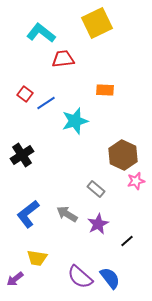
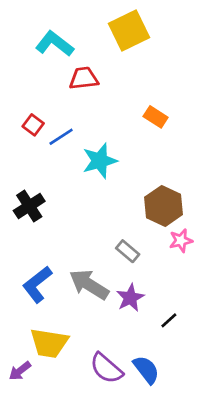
orange rectangle: (105, 90) -> (156, 117), moved, turned 30
gray arrow: (67, 214) -> (89, 284), size x1.4
yellow trapezoid: (37, 258) -> (49, 343), size x1.4

